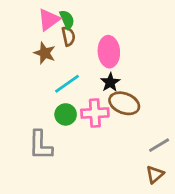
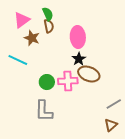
pink triangle: (49, 20) -> (22, 20), moved
cyan line: (67, 84) -> (18, 60), moved, turned 60
gray L-shape: (40, 145) -> (44, 111), moved

